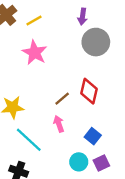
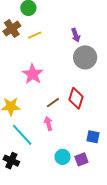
purple arrow: (83, 17) -> (76, 35), turned -32
pink star: (35, 53) -> (33, 74), moved
blue square: (93, 136) -> (93, 137), moved, turned -32

